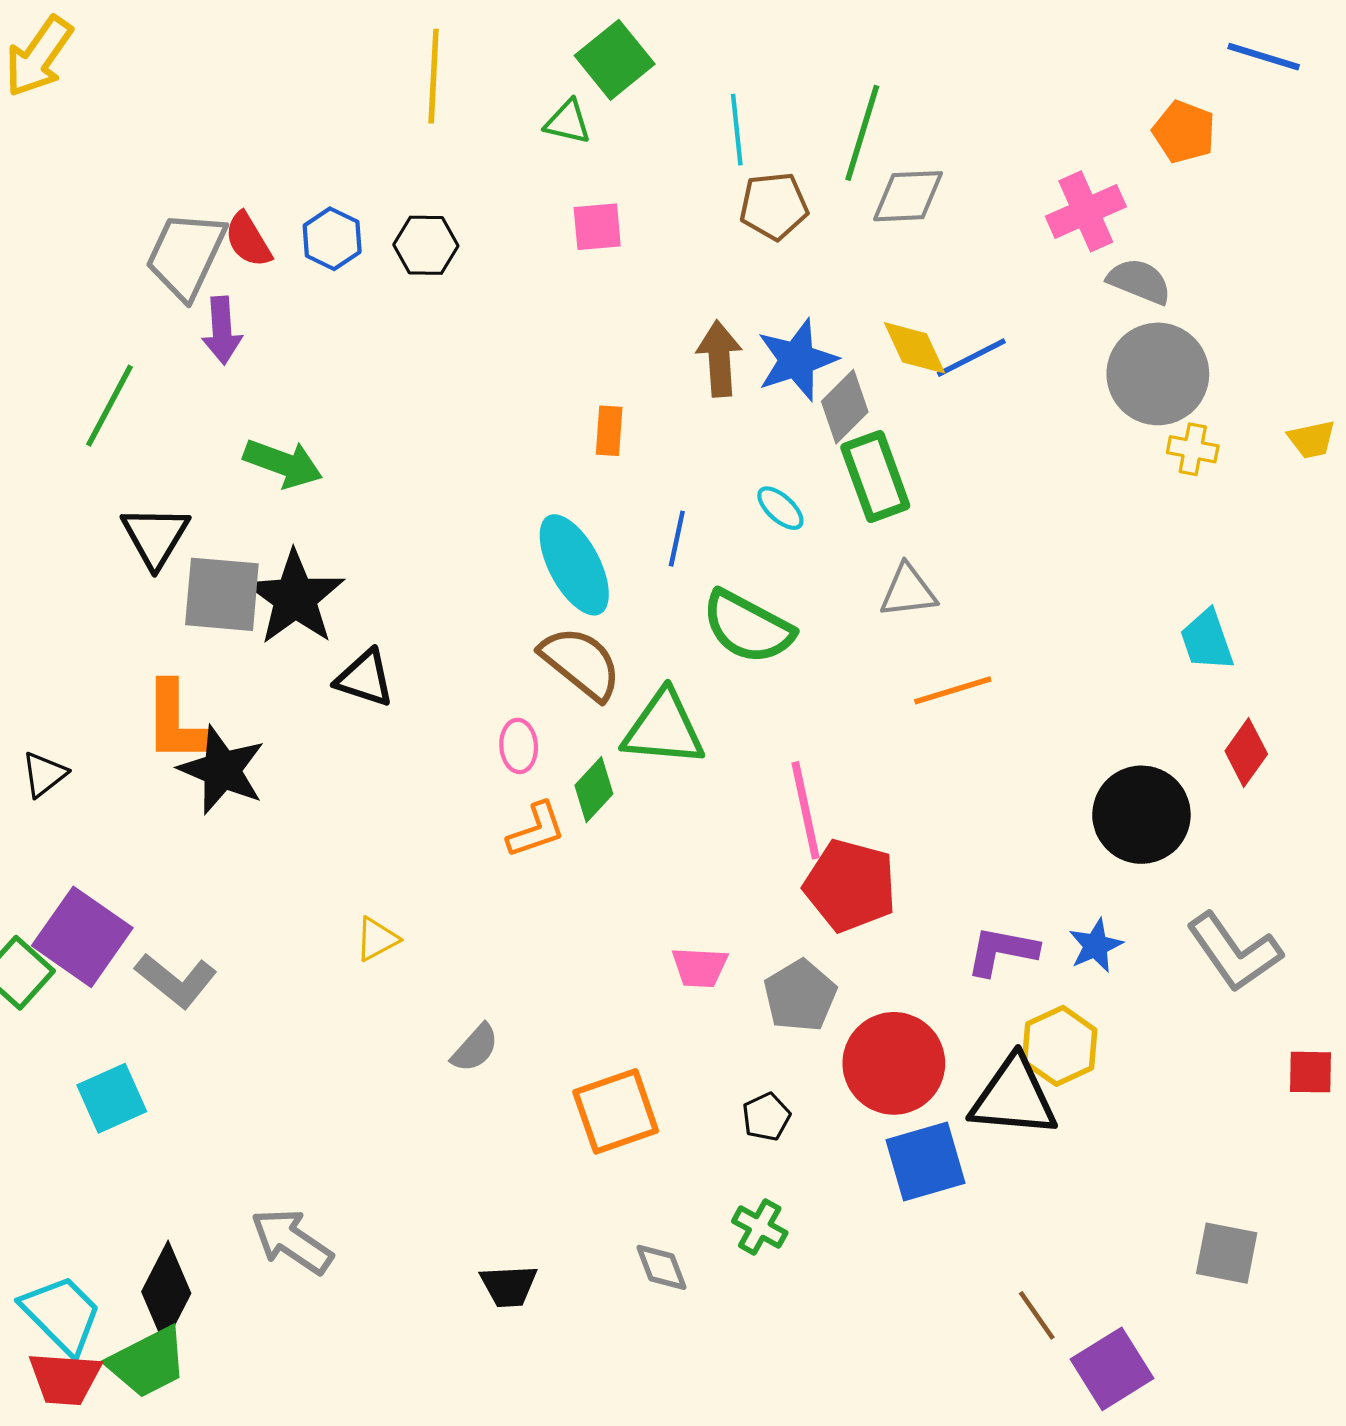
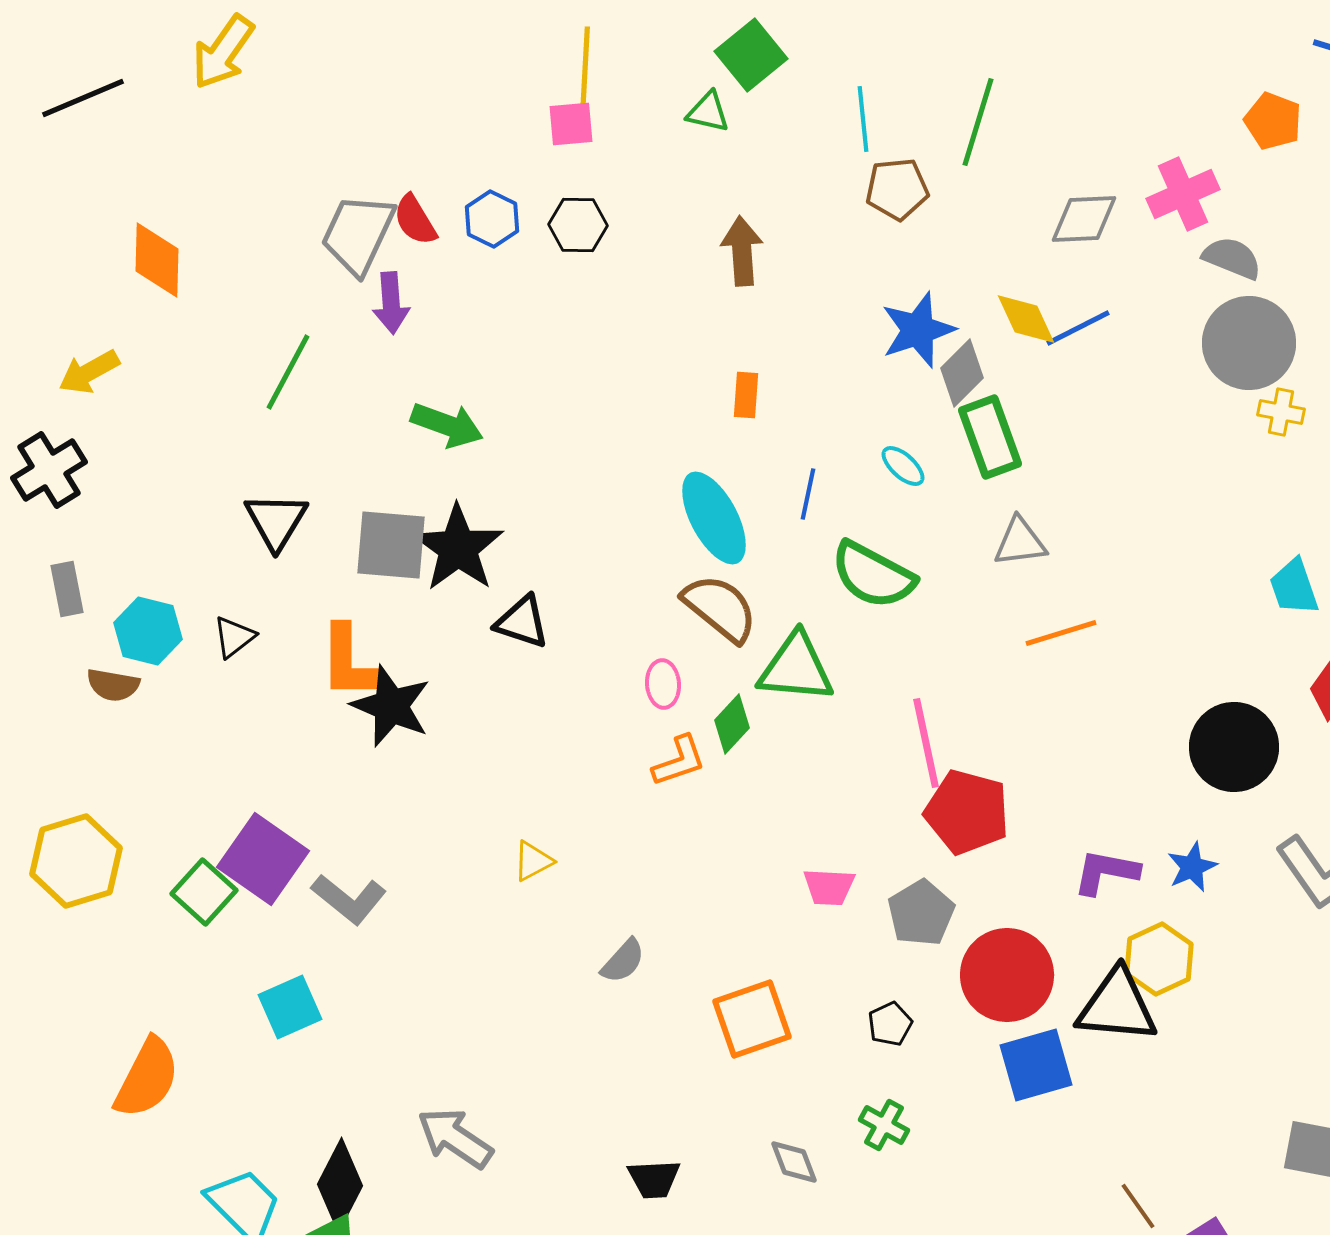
gray diamond: (908, 196) -> (1084, 219), moved
pink square: (597, 227) -> (571, 124), moved
brown arrow: (719, 359) -> (742, 251), moved
black triangle: (155, 537) -> (276, 521), moved
black triangle: (44, 774) -> (234, 637), moved

